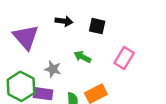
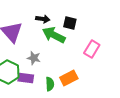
green arrow: (82, 57) -> (54, 35), moved, size x1.6

